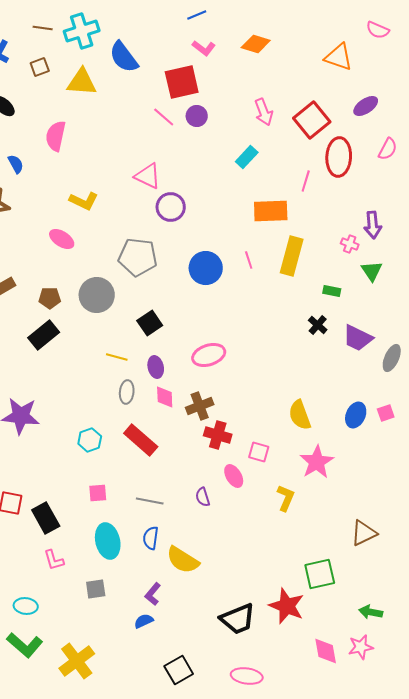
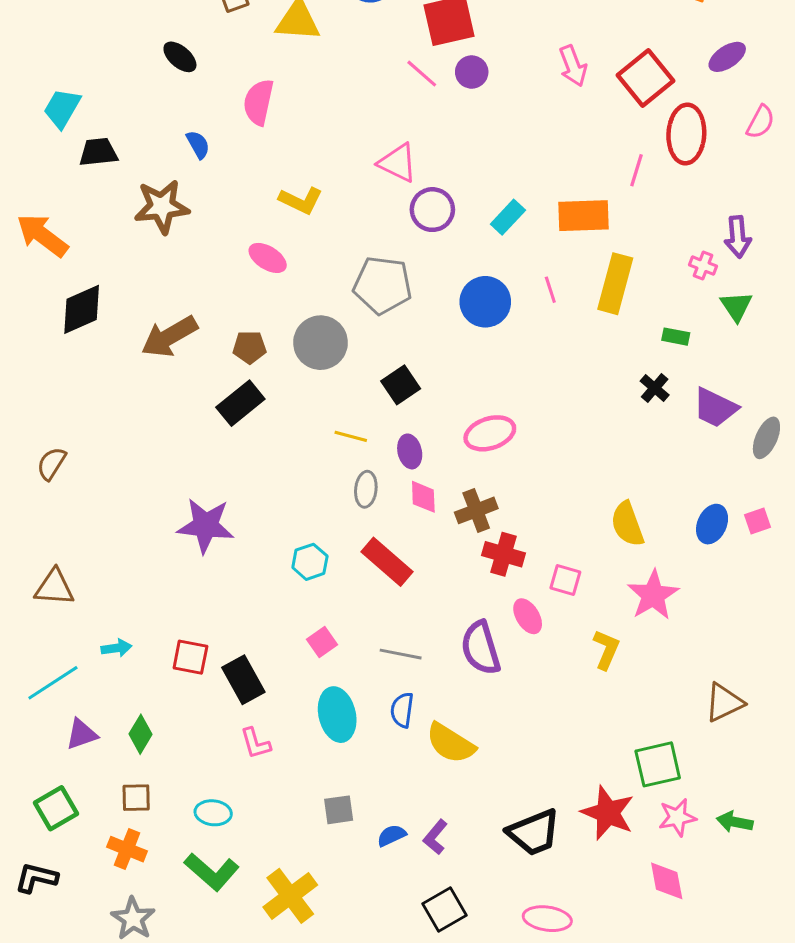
cyan rectangle: (247, 157) -> (508, 217), moved
pink square: (98, 493) -> (322, 642), turned -30
purple semicircle: (203, 497) -> (481, 648), size x1.8
gray square: (96, 589) -> (339, 810), moved
purple L-shape: (153, 594) -> (435, 837), moved
pink star: (361, 647) -> (677, 817), moved

